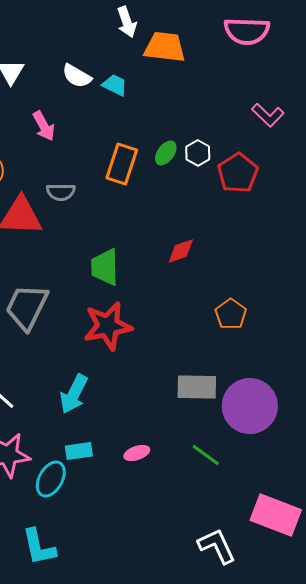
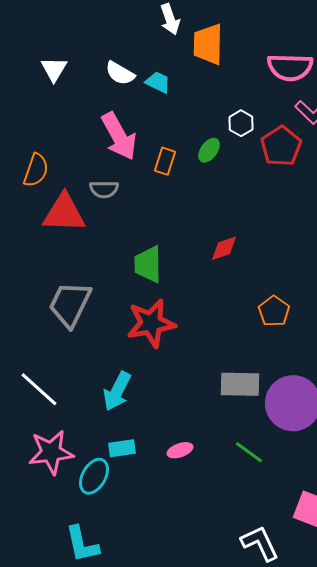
pink semicircle: (247, 31) -> (290, 67), moved
orange trapezoid: (165, 47) -> (208, 44), turned -96
pink arrow: (44, 126) -> (119, 136), moved, size x1.6
white hexagon: (198, 153) -> (241, 123), moved
orange rectangle: (122, 164) -> (165, 161), size x0.7
red pentagon: (238, 173) -> (281, 146), moved

